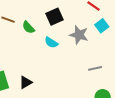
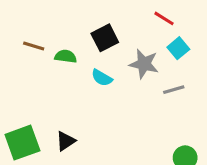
green semicircle: (28, 27) -> (66, 56), turned 144
gray line: (95, 68) -> (174, 90), moved

